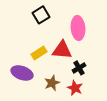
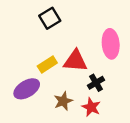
pink ellipse: (78, 28) -> (111, 44), moved
purple ellipse: (22, 73) -> (27, 89), turned -50

